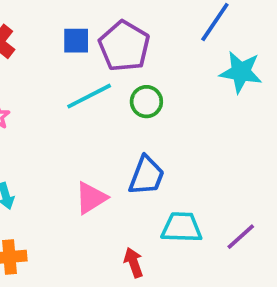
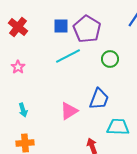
green circle: (146, 102) -> (110, 59), moved

